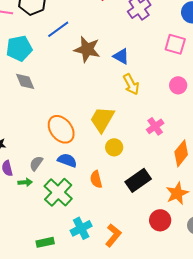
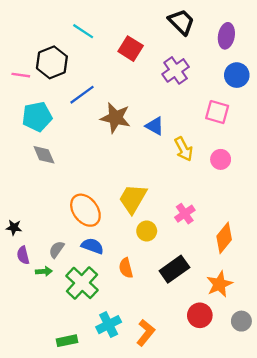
yellow arrow: (131, 84) -> (184, 149), moved
pink cross: (155, 126) -> (185, 214), moved

